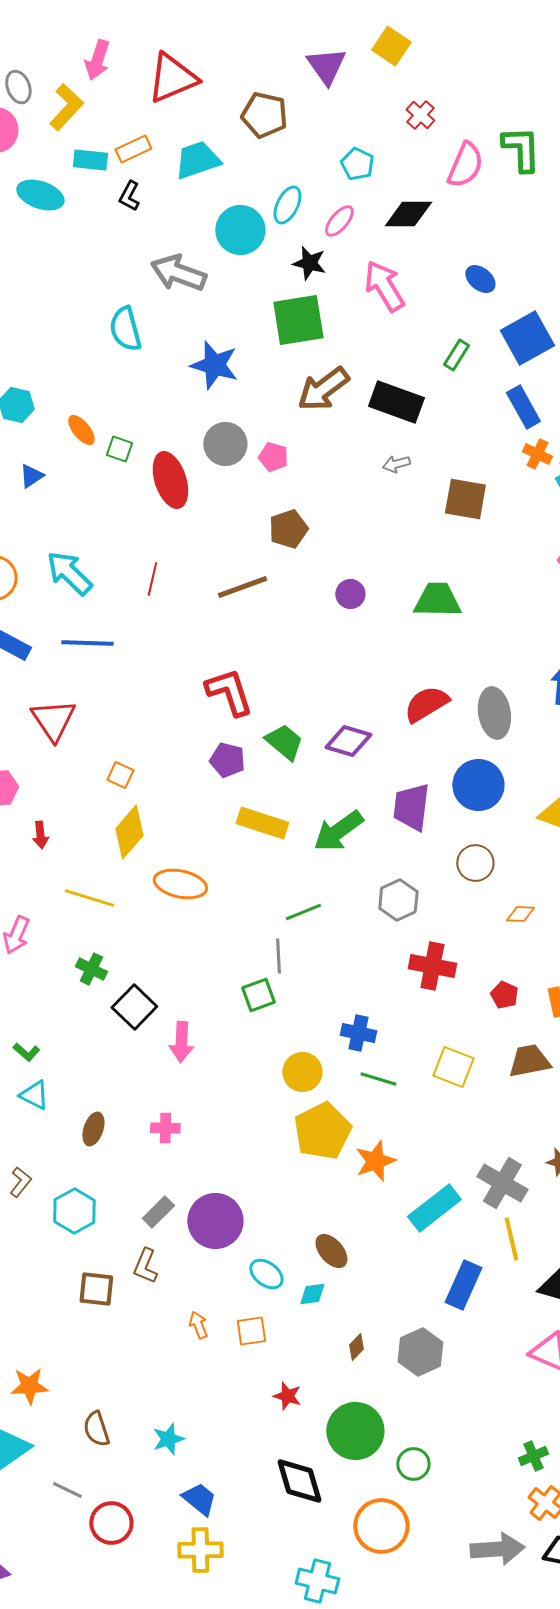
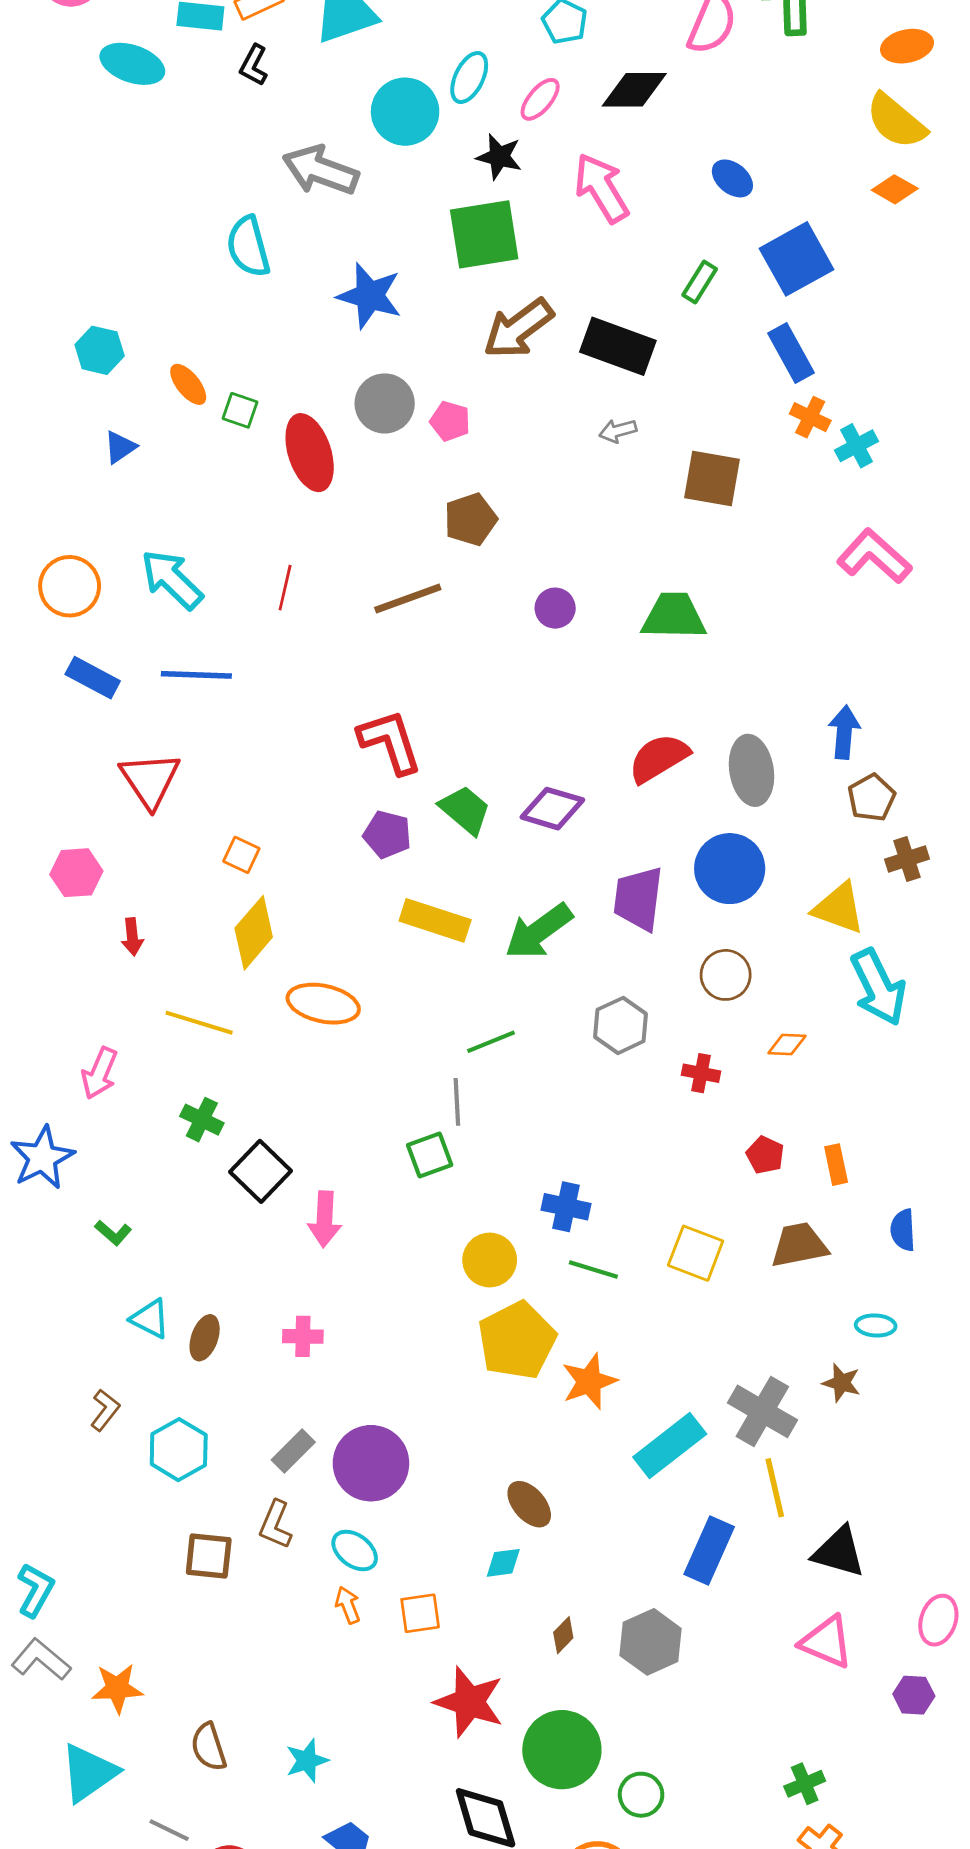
red cross: (432, 966) -> (701, 1073), moved, size x0.6
cyan triangle: (34, 1095) -> (150, 1319), moved
cyan ellipse: (266, 1274) -> (355, 1551), moved
red star: (287, 1396) -> (469, 1702), size x1.8

